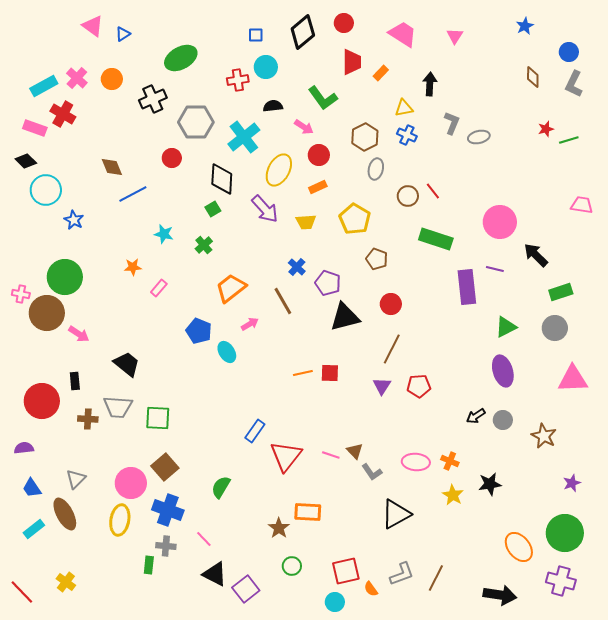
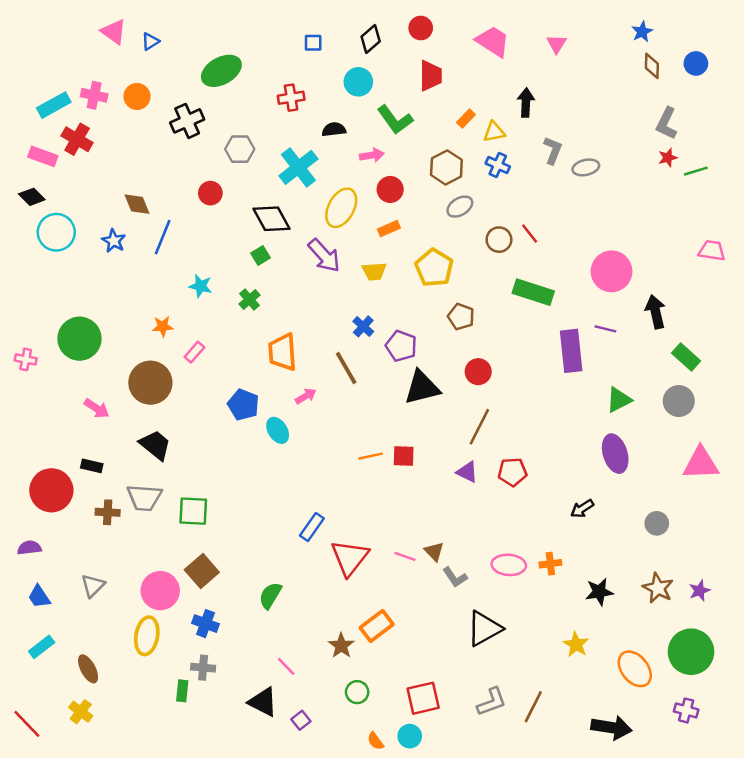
black diamond: (303, 32) -> (371, 39), size x0.7
cyan circle: (266, 67) -> (358, 82), moved
orange rectangle: (381, 73) -> (466, 119), moved
brown diamond: (533, 77) -> (652, 66), moved
pink cross: (77, 78) -> (94, 95), turned -30
gray L-shape: (574, 84) -> (667, 123), moved
gray hexagon: (196, 122) -> (240, 149), size x0.7
pink arrow: (304, 127) -> (372, 155), turned -42
gray ellipse: (376, 169) -> (460, 207), turned 45
black diamond: (222, 179) -> (272, 219), turned -32
blue line: (133, 194) -> (163, 237), turned -40
blue star: (74, 220) -> (114, 241), moved
black arrow: (536, 255) -> (656, 312), turned 32
orange trapezoid: (231, 288) -> (283, 352), turned -56
green rectangle: (561, 292) -> (686, 357), turned 60
brown circle: (47, 313) -> (150, 383), moved
black rectangle: (75, 381) -> (92, 466), turned -72
purple triangle: (382, 386) -> (467, 472), turned -36
gray circle: (503, 420) -> (657, 523), moved
brown star: (544, 436) -> (658, 588), moved
orange cross: (450, 461) -> (550, 564), turned -30
yellow star: (453, 495) -> (576, 644), moved
blue cross: (168, 510) -> (205, 624), size x0.7
orange rectangle: (308, 512) -> (377, 626), turned -40
brown ellipse: (65, 514) -> (88, 669), moved, size x0.7
pink line: (204, 539) -> (286, 666), moved
purple cross: (561, 581) -> (686, 710), size x0.7
purple square: (246, 589) -> (301, 720), size x0.6
orange semicircle: (371, 589) -> (375, 741), moved

